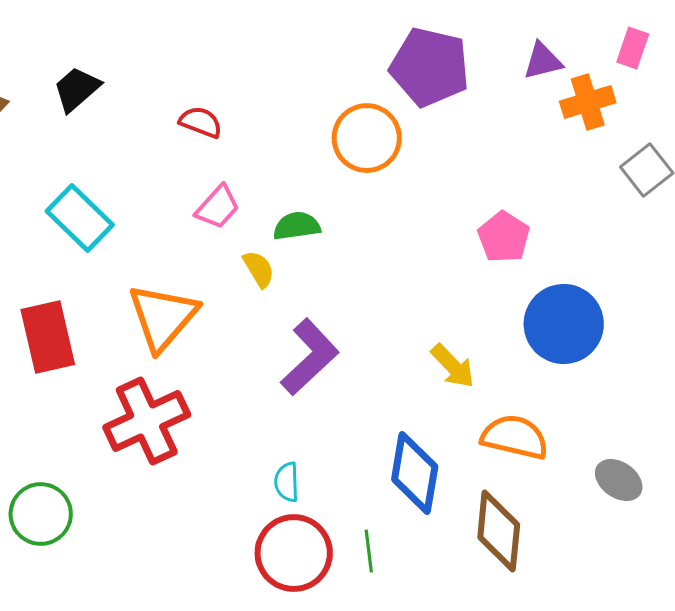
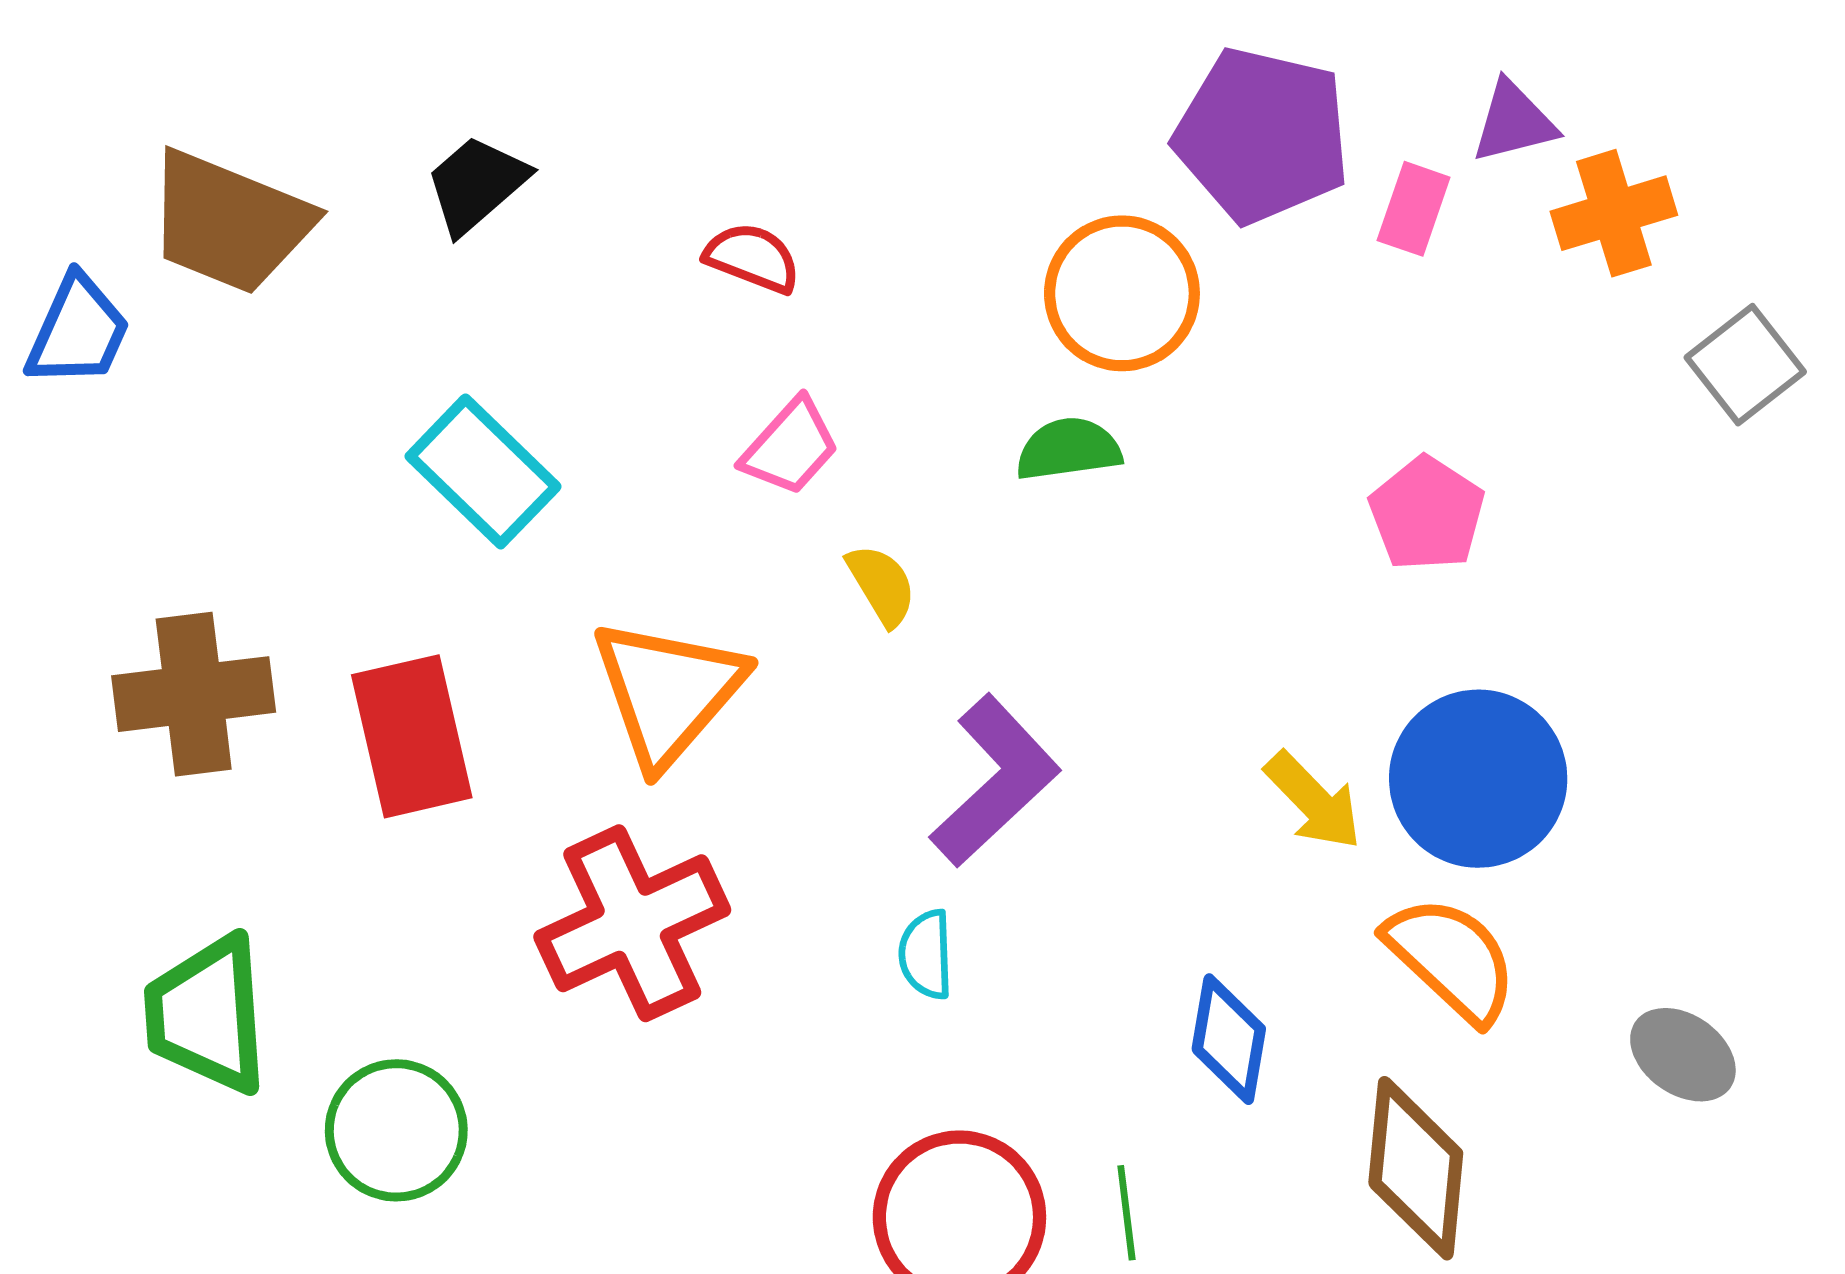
pink rectangle: (633, 48) -> (1414, 209), moved
green semicircle: (297, 226) -> (1069, 449), moved
blue circle: (564, 324) -> (1478, 779), moved
orange semicircle: (515, 437) -> (1451, 959), turned 30
blue diamond: (415, 473) -> (1229, 1039), size x0.7
cyan semicircle: (287, 482) -> (926, 955), moved

